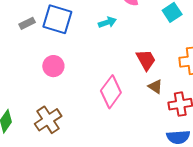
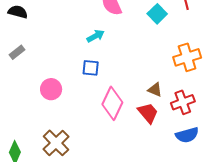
blue square: (57, 19) -> (91, 68), moved, size x0.6
red trapezoid: (146, 60) -> (148, 113), moved

